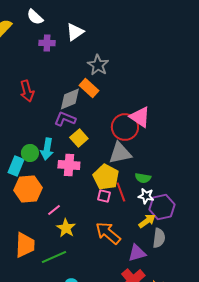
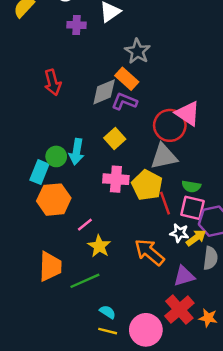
purple L-shape: (65, 119) -> (124, 101), moved
pink cross: (69, 165) -> (116, 179), moved
pink square: (104, 196) -> (192, 208), moved, size x1.5
white star: (146, 196) -> (179, 233), moved

